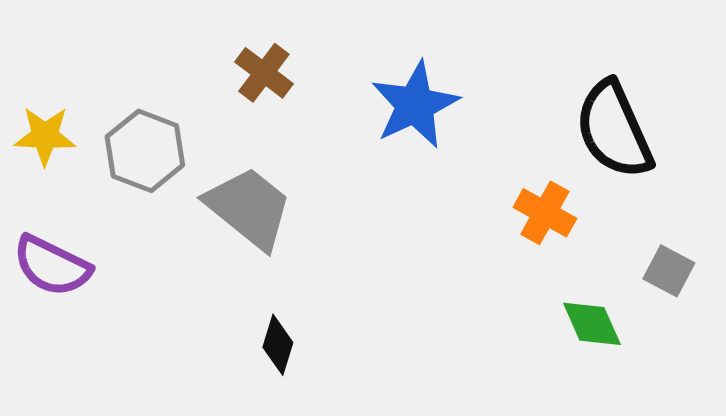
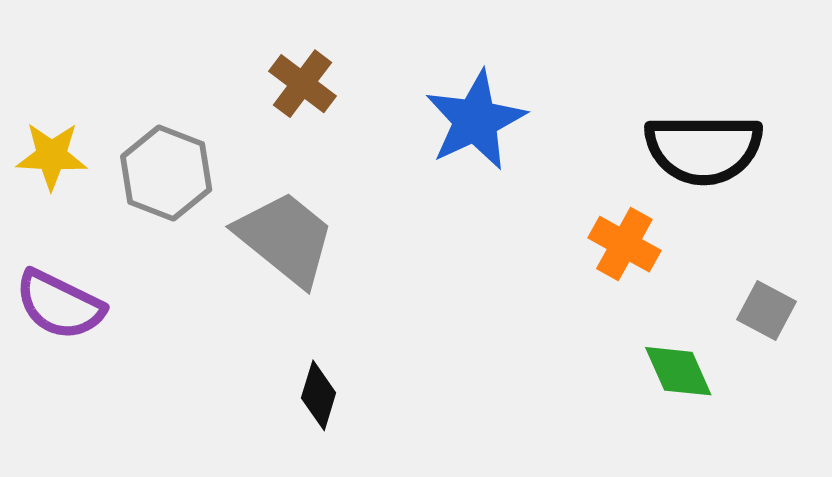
black semicircle: (614, 130) -> (704, 149), turned -66

